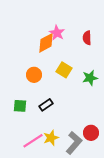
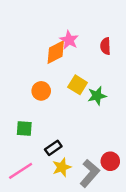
green star: (90, 78) -> (97, 96), moved
black rectangle: (46, 105) -> (53, 148), moved
pink line: (33, 141) -> (21, 171), moved

